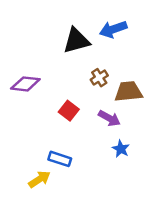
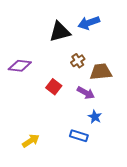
blue rectangle: (60, 159) -> (79, 136), moved

